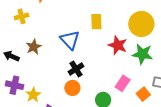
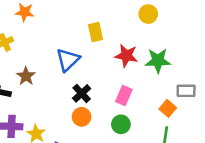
yellow circle: (141, 24) -> (148, 14), moved, size x0.6
blue triangle: (70, 40) -> (68, 60), turned 40
pink rectangle: (123, 83) -> (124, 95), moved

